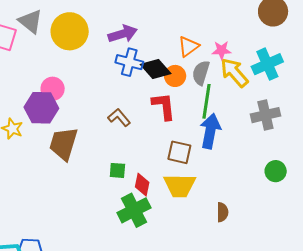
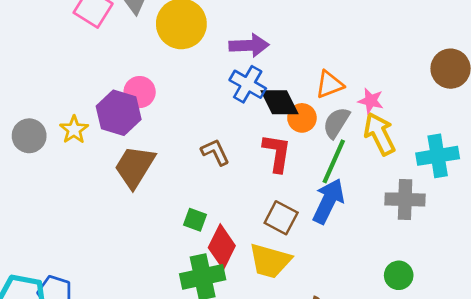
cyan cross: (267, 64) -> (438, 156), moved
red diamond: (142, 185) -> (222, 247), size x1.4

